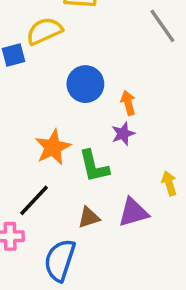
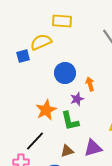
purple star: (123, 134) -> (77, 99), moved

